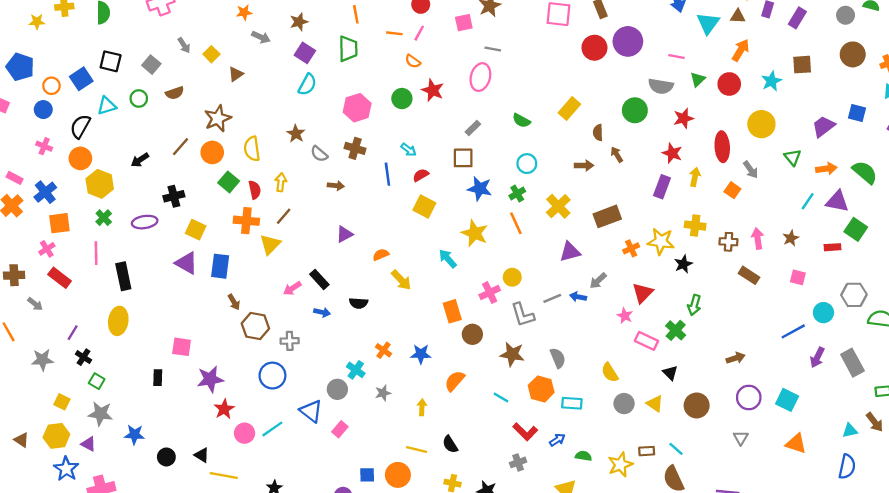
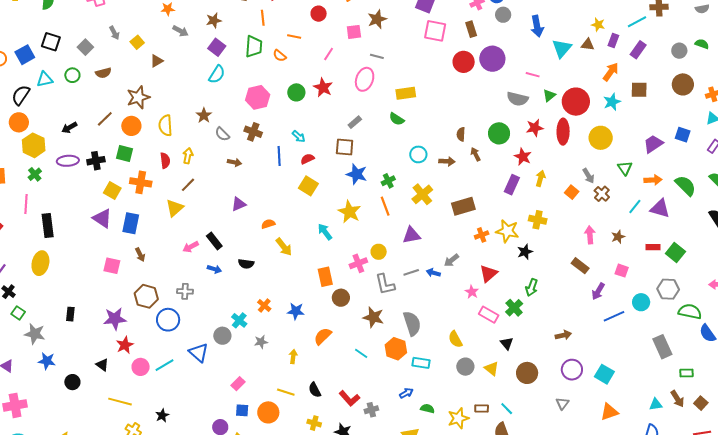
pink line: (419, 33) -> (329, 54), moved
orange arrow: (741, 50) -> (611, 72), moved
orange semicircle: (413, 61) -> (280, 56), moved
red circle: (729, 84) -> (576, 102), size x1.4
yellow rectangle: (569, 108) -> (406, 93), moved, turned 36
green circle: (635, 110) -> (499, 133), moved
red ellipse: (722, 147) -> (563, 132), moved
cyan circle: (527, 164) -> (418, 154), moved
green square: (229, 182) -> (124, 154), moved, turned -30
orange cross: (246, 221) -> (141, 182), moved
purple ellipse: (145, 222) -> (68, 161), moved
green square: (856, 229) -> (675, 252), moved
brown cross: (728, 242) -> (602, 194), moved, turned 35
purple triangle: (570, 252) -> (411, 235), moved
brown hexagon: (255, 326) -> (146, 296), moved
pink square: (182, 347) -> (112, 266), moved
purple arrow: (817, 357) -> (598, 291), moved
gray semicircle: (558, 358) -> (412, 323), size x1.4
gray star: (100, 414) -> (35, 334), moved
pink rectangle: (340, 429) -> (238, 384), moved
red L-shape: (525, 432) -> (349, 398), moved
orange triangle: (796, 444) -> (609, 412), turned -42
black triangle: (202, 455) -> (102, 365), moved

